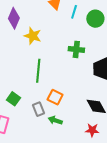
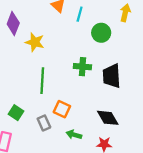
green circle: (95, 19) -> (101, 33), moved
green cross: (76, 49) -> (82, 67), moved
green arrow: (55, 120) -> (74, 135), moved

